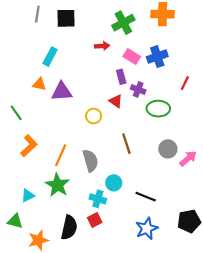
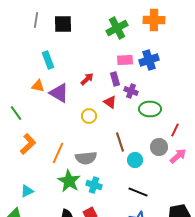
red arrow: (102, 46) -> (87, 79), moved, turned -40
cyan rectangle: (50, 57) -> (48, 60), turned -48
pink rectangle: (132, 57) -> (125, 60), turned -35
red line: (185, 83) -> (175, 130), moved
purple triangle: (62, 92) -> (59, 93), turned 35
gray semicircle: (90, 161) -> (86, 158), turned 100
cyan circle: (114, 183) -> (135, 160), moved
green star: (57, 185) -> (69, 181), moved
cyan cross: (98, 199) -> (94, 185), moved

